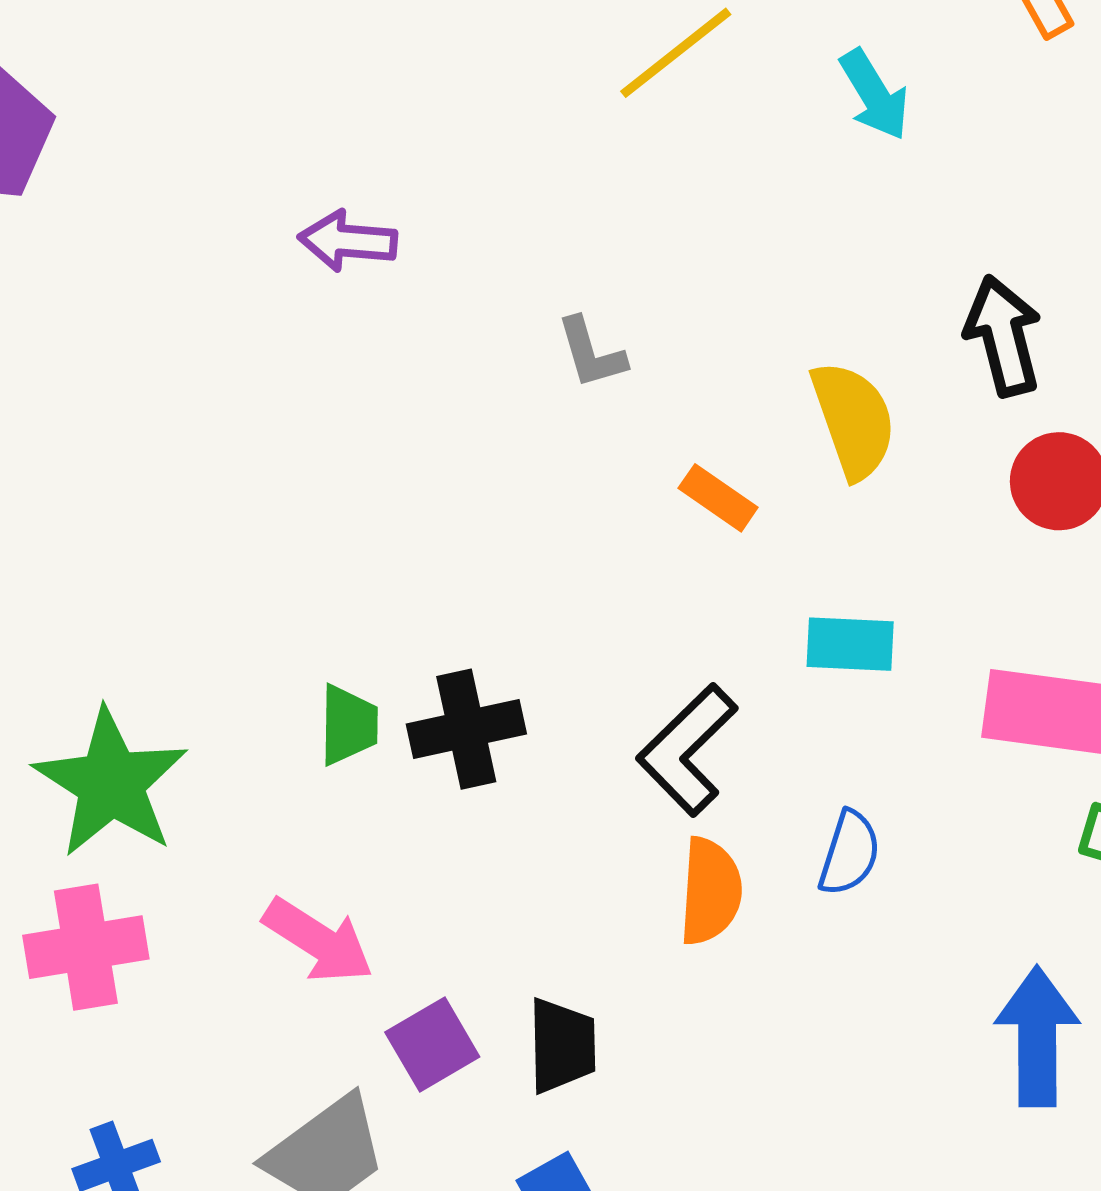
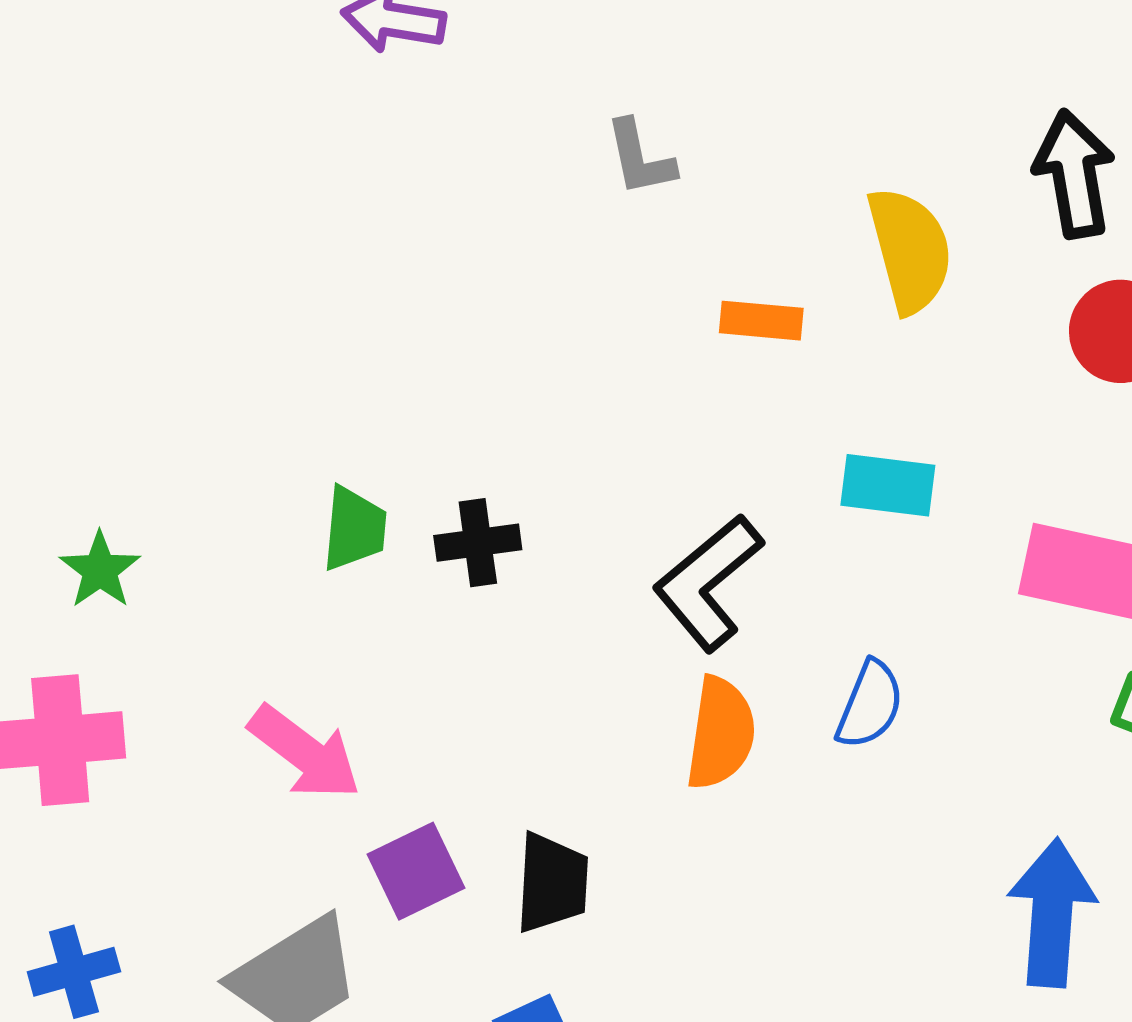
orange rectangle: (718, 498) -> (761, 321), turned -34
black cross: (466, 729) -> (478, 543), size x0.7
green star: (111, 783) -> (100, 570), size x0.5

